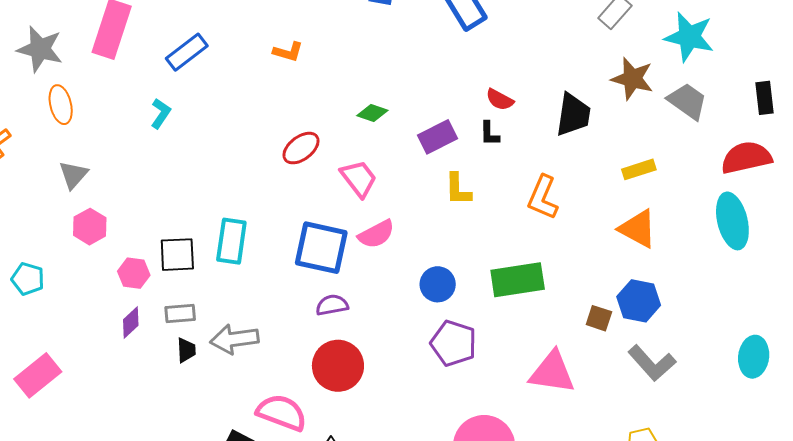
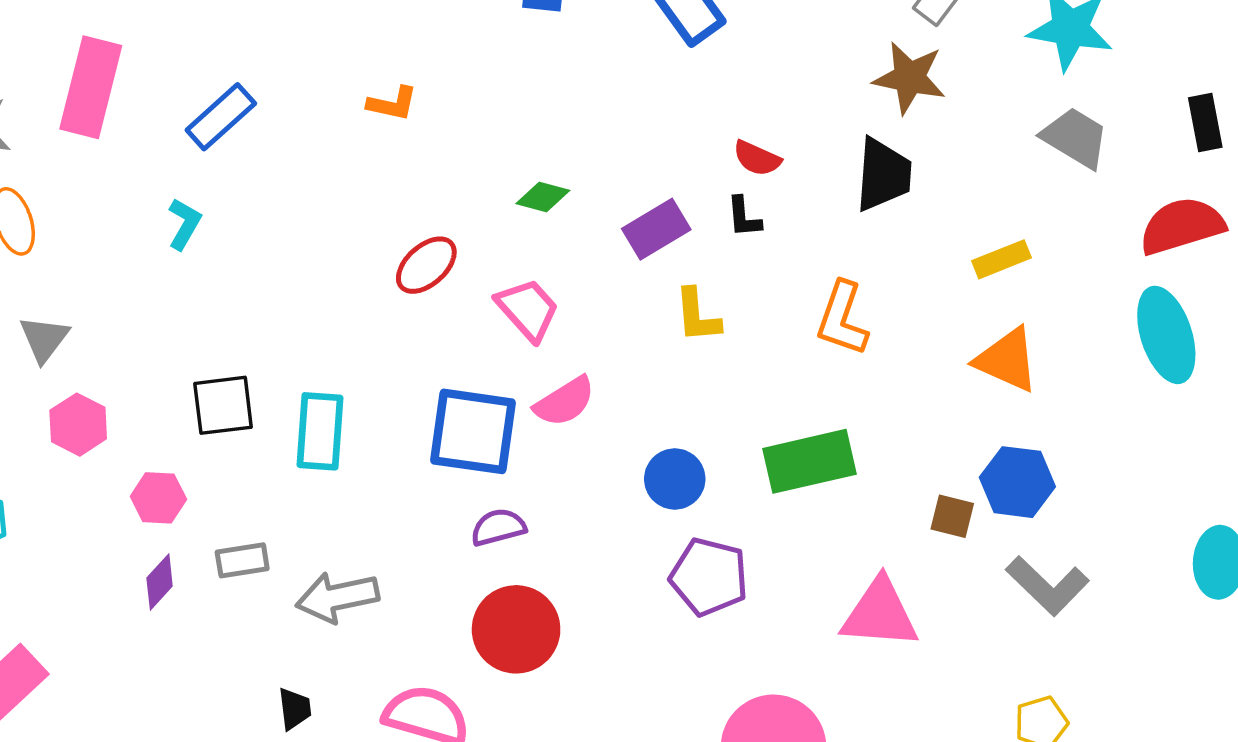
brown star: (632, 79) -> (909, 78), moved
black square: (177, 255) -> (223, 405), moved
black trapezoid: (186, 350) -> (295, 709), moved

